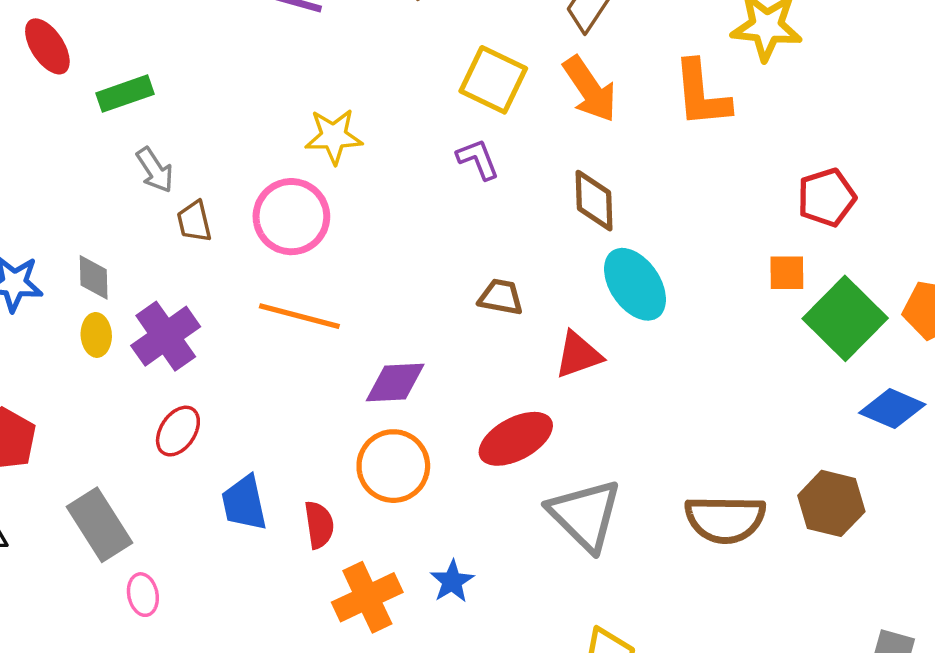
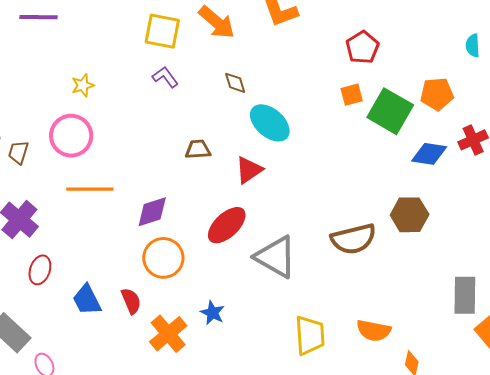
yellow star: (334, 136) -> (83, 85), size x0.7
brown diamond: (594, 201) -> (235, 83), size x0.7
brown trapezoid: (194, 221) -> (18, 152), turned 45

